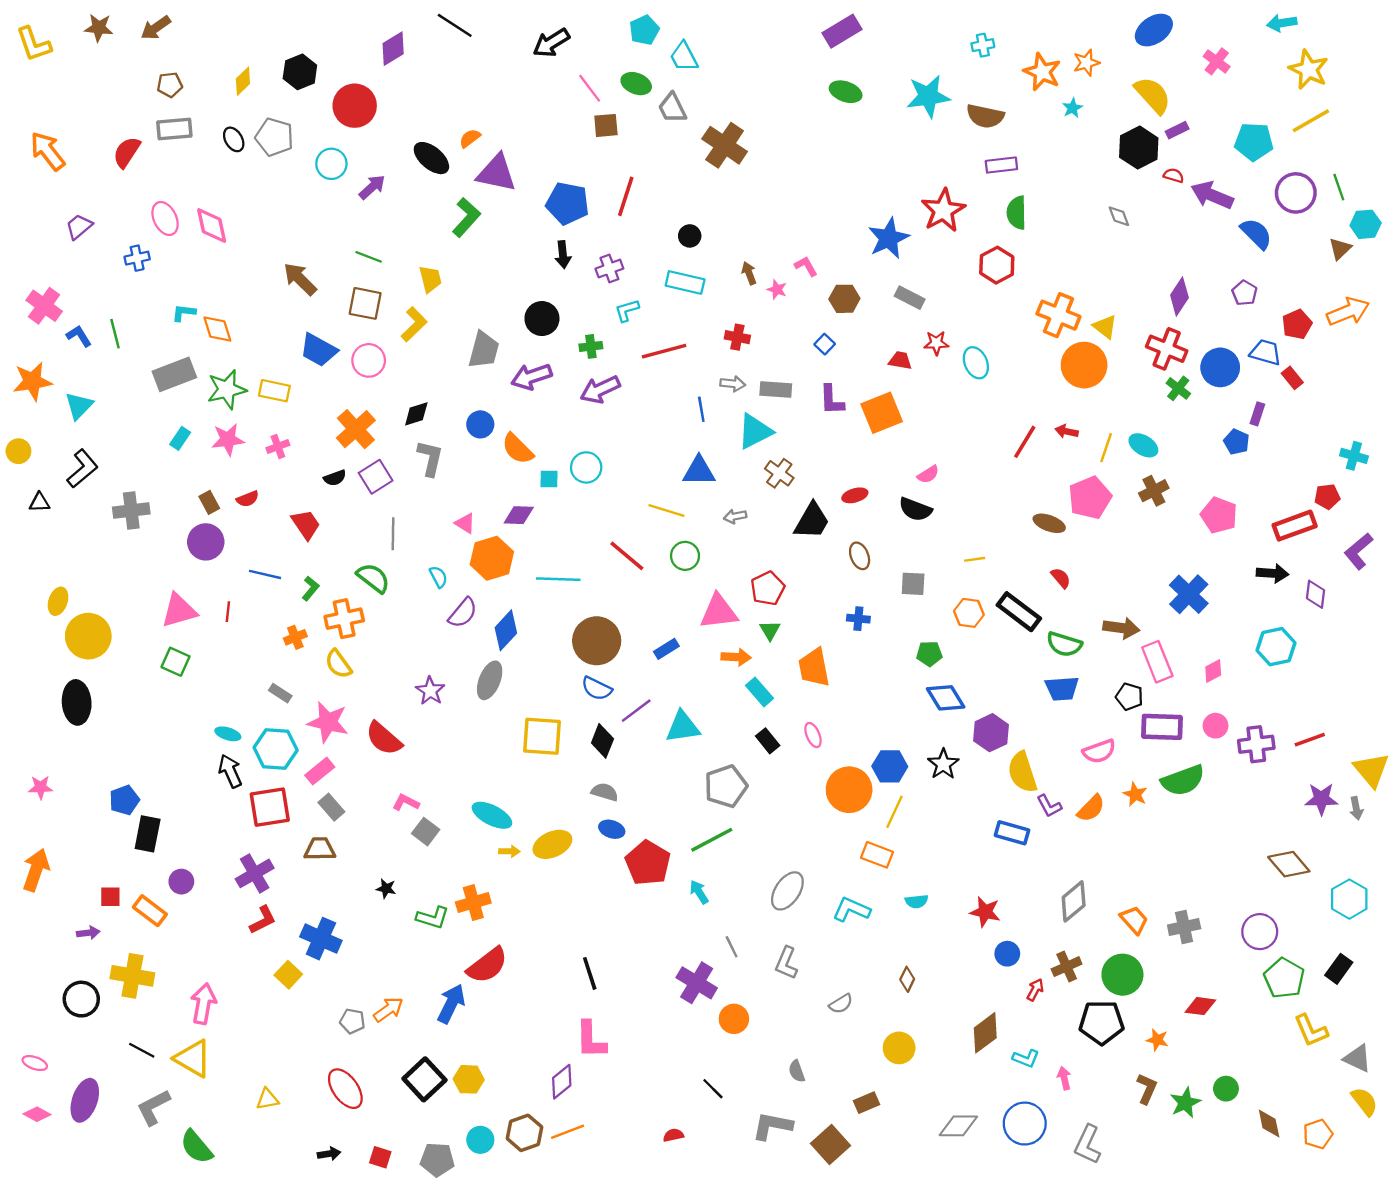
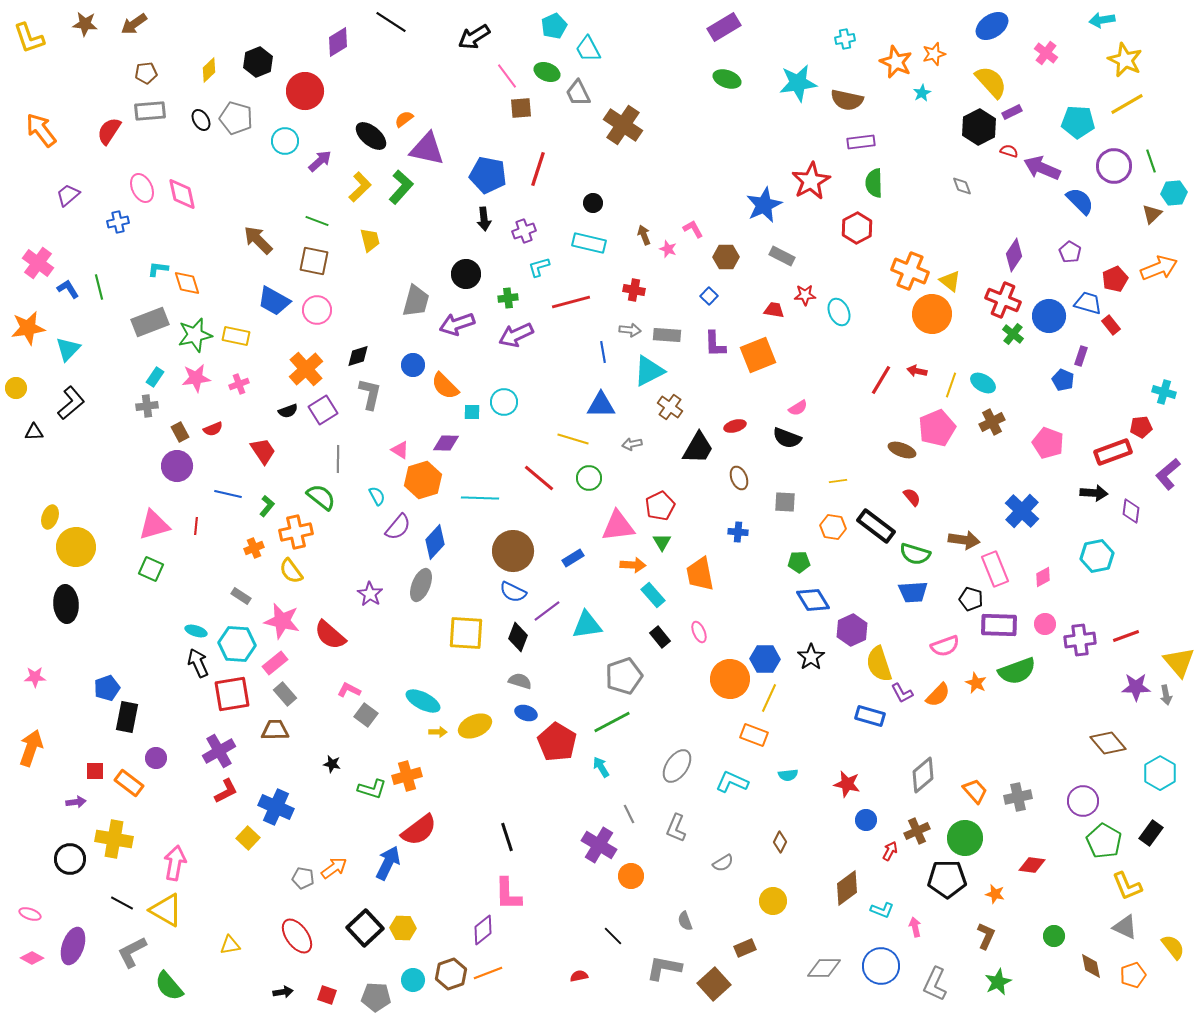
yellow L-shape: (414, 324) -> (360, 187), moved
gray cross: (131, 510) -> (147, 406), moved, size x0.7
gray triangle: (1357, 1058) -> (1125, 927), moved
green star: (1185, 1103) -> (998, 982), moved

